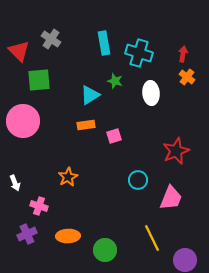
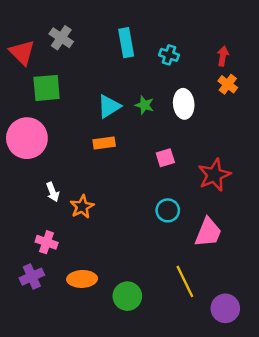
cyan cross: (139, 53) -> (169, 55), size x0.6
green star: (115, 81) -> (144, 105), moved
pink square: (114, 136) -> (165, 158), moved
white arrow: (15, 183) -> (53, 192), moved

